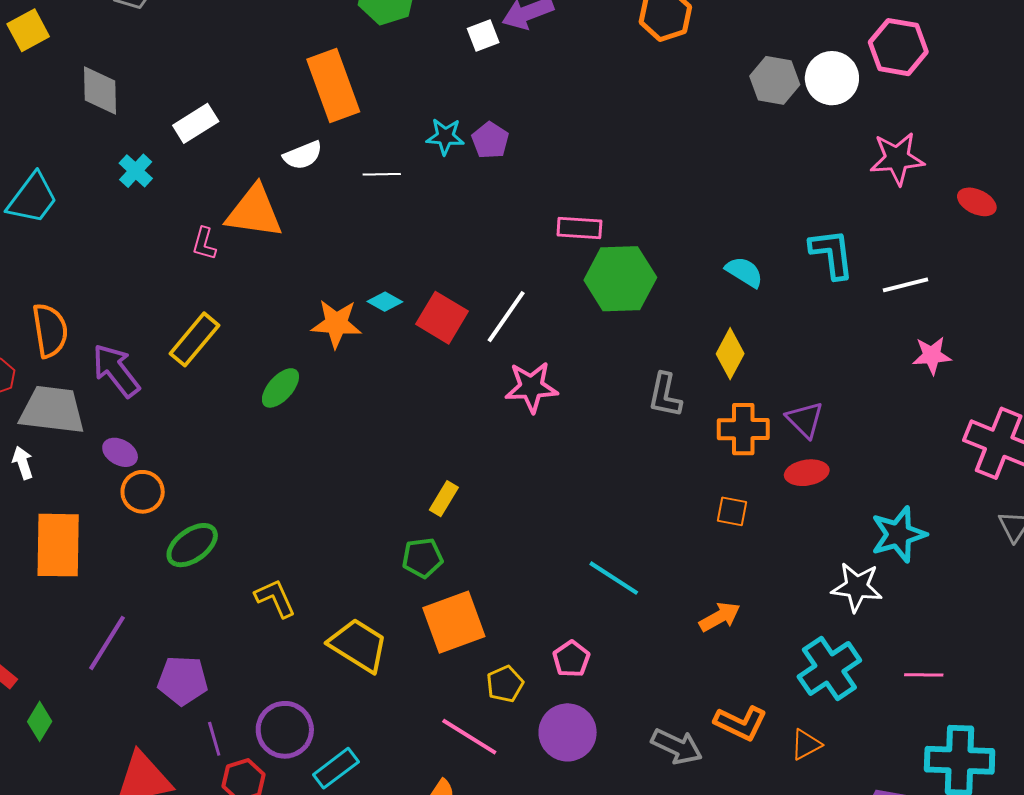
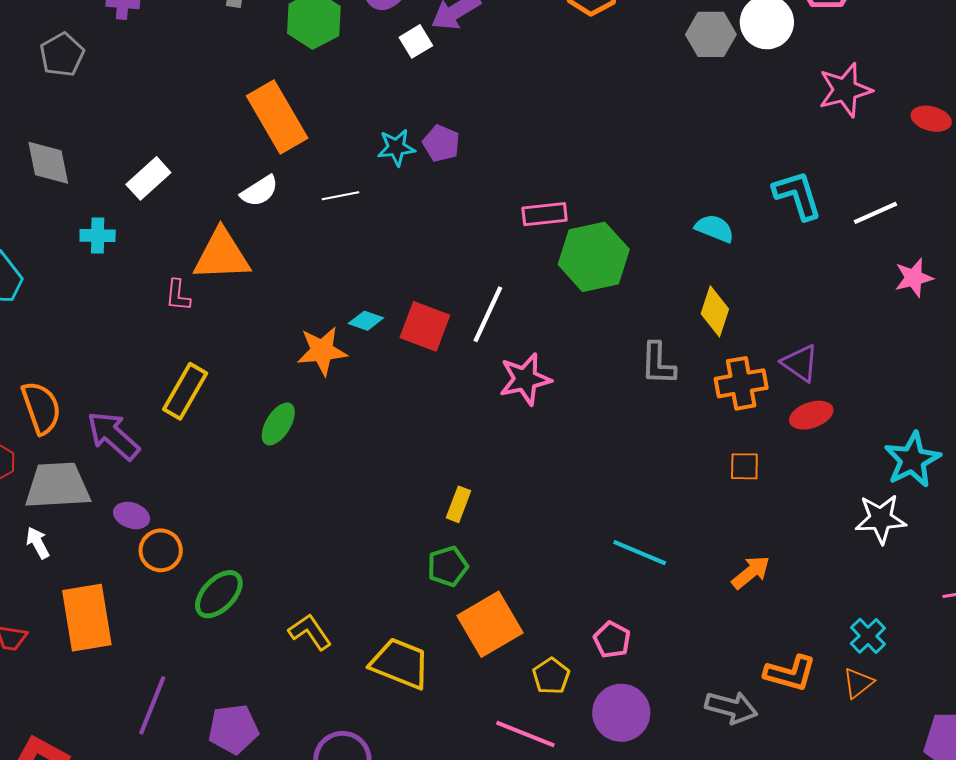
cyan cross: (136, 171) -> (98, 236), turned -32
cyan cross: (829, 668) -> (868, 636), moved, size x0.6

